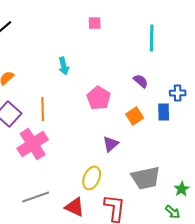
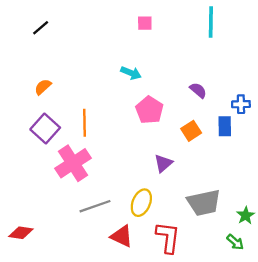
cyan line: (152, 38) -> (211, 22), moved
cyan arrow: (64, 66) -> (131, 73), moved, turned -54
gray line: (36, 197) -> (95, 206), moved

